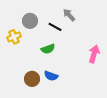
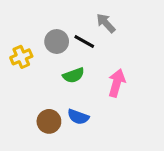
gray circle: (30, 21) -> (57, 42), moved
pink arrow: (94, 54) -> (117, 83), moved

